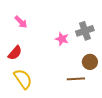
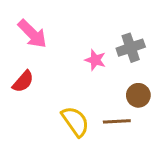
pink arrow: (21, 22) -> (32, 34), size x1.5
yellow semicircle: (23, 79) -> (75, 121), moved

